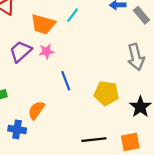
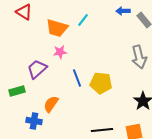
purple trapezoid: (20, 51) -> (37, 69), moved
yellow pentagon: (106, 93) -> (101, 83), moved

